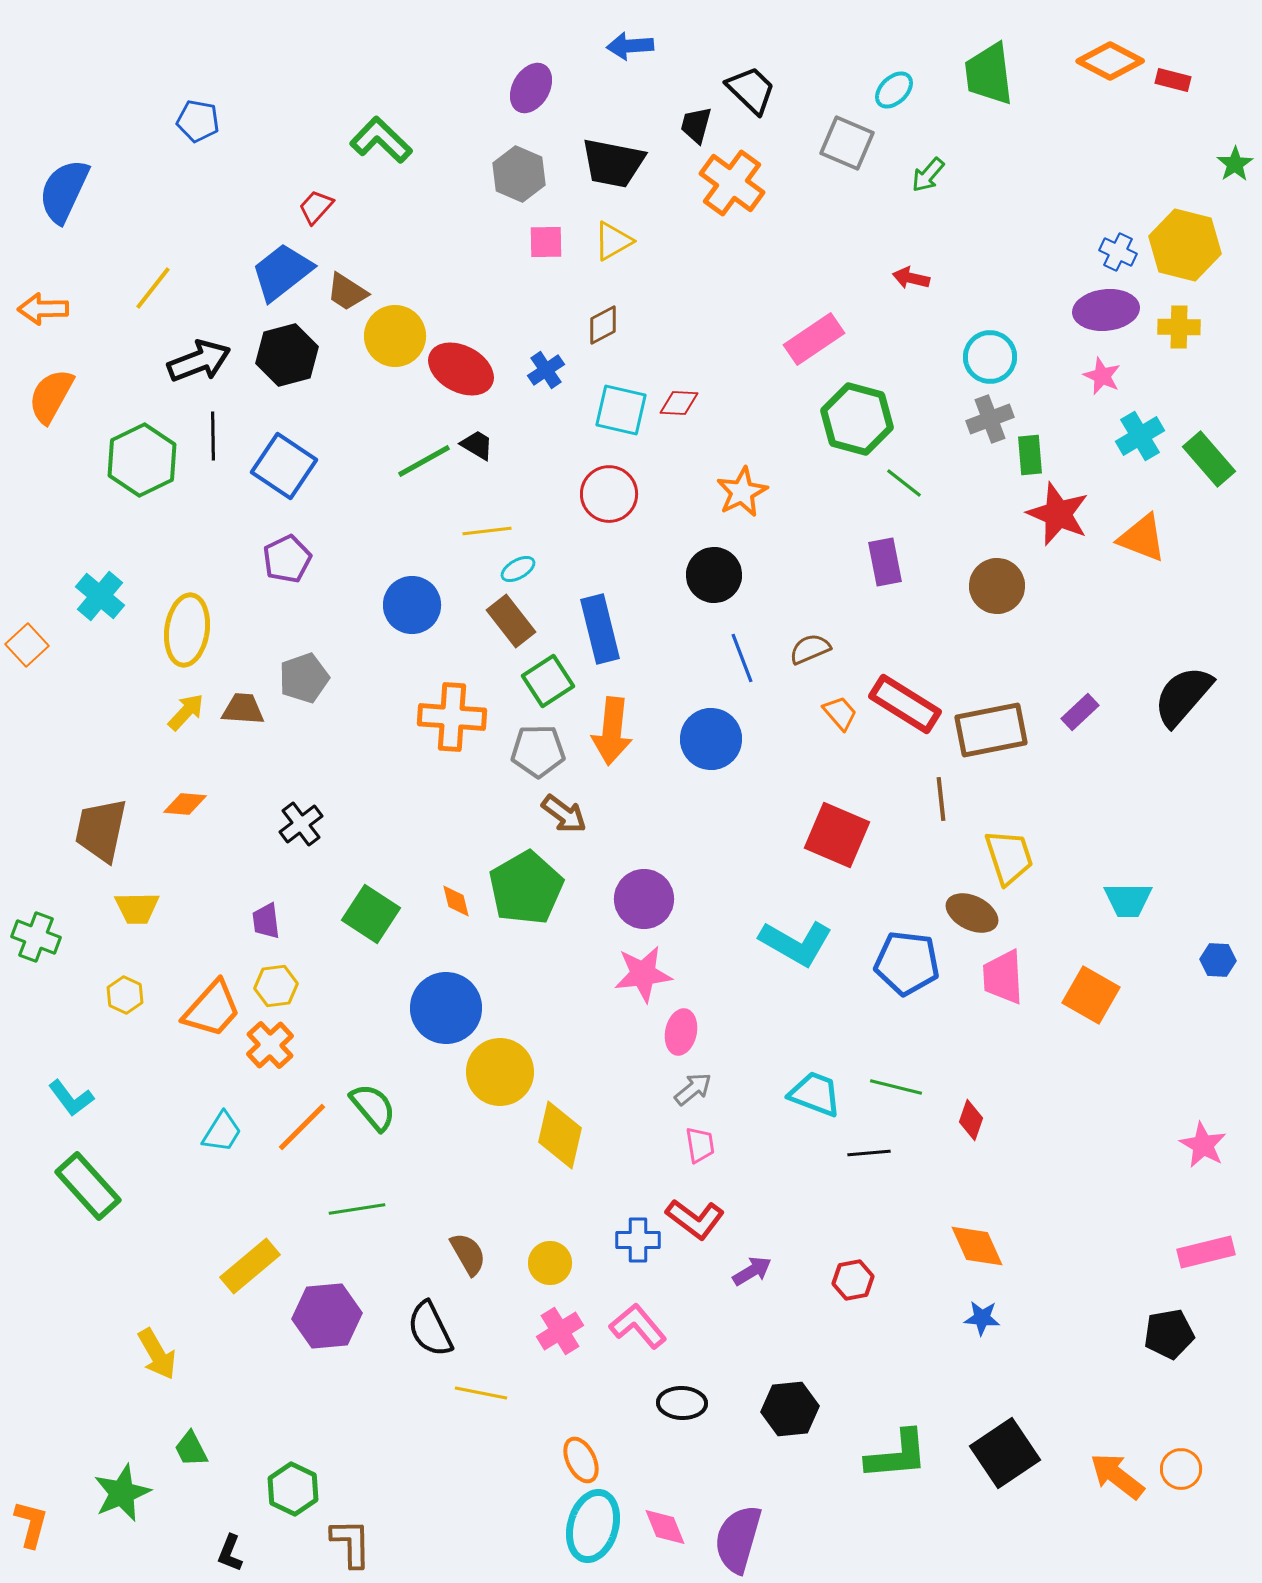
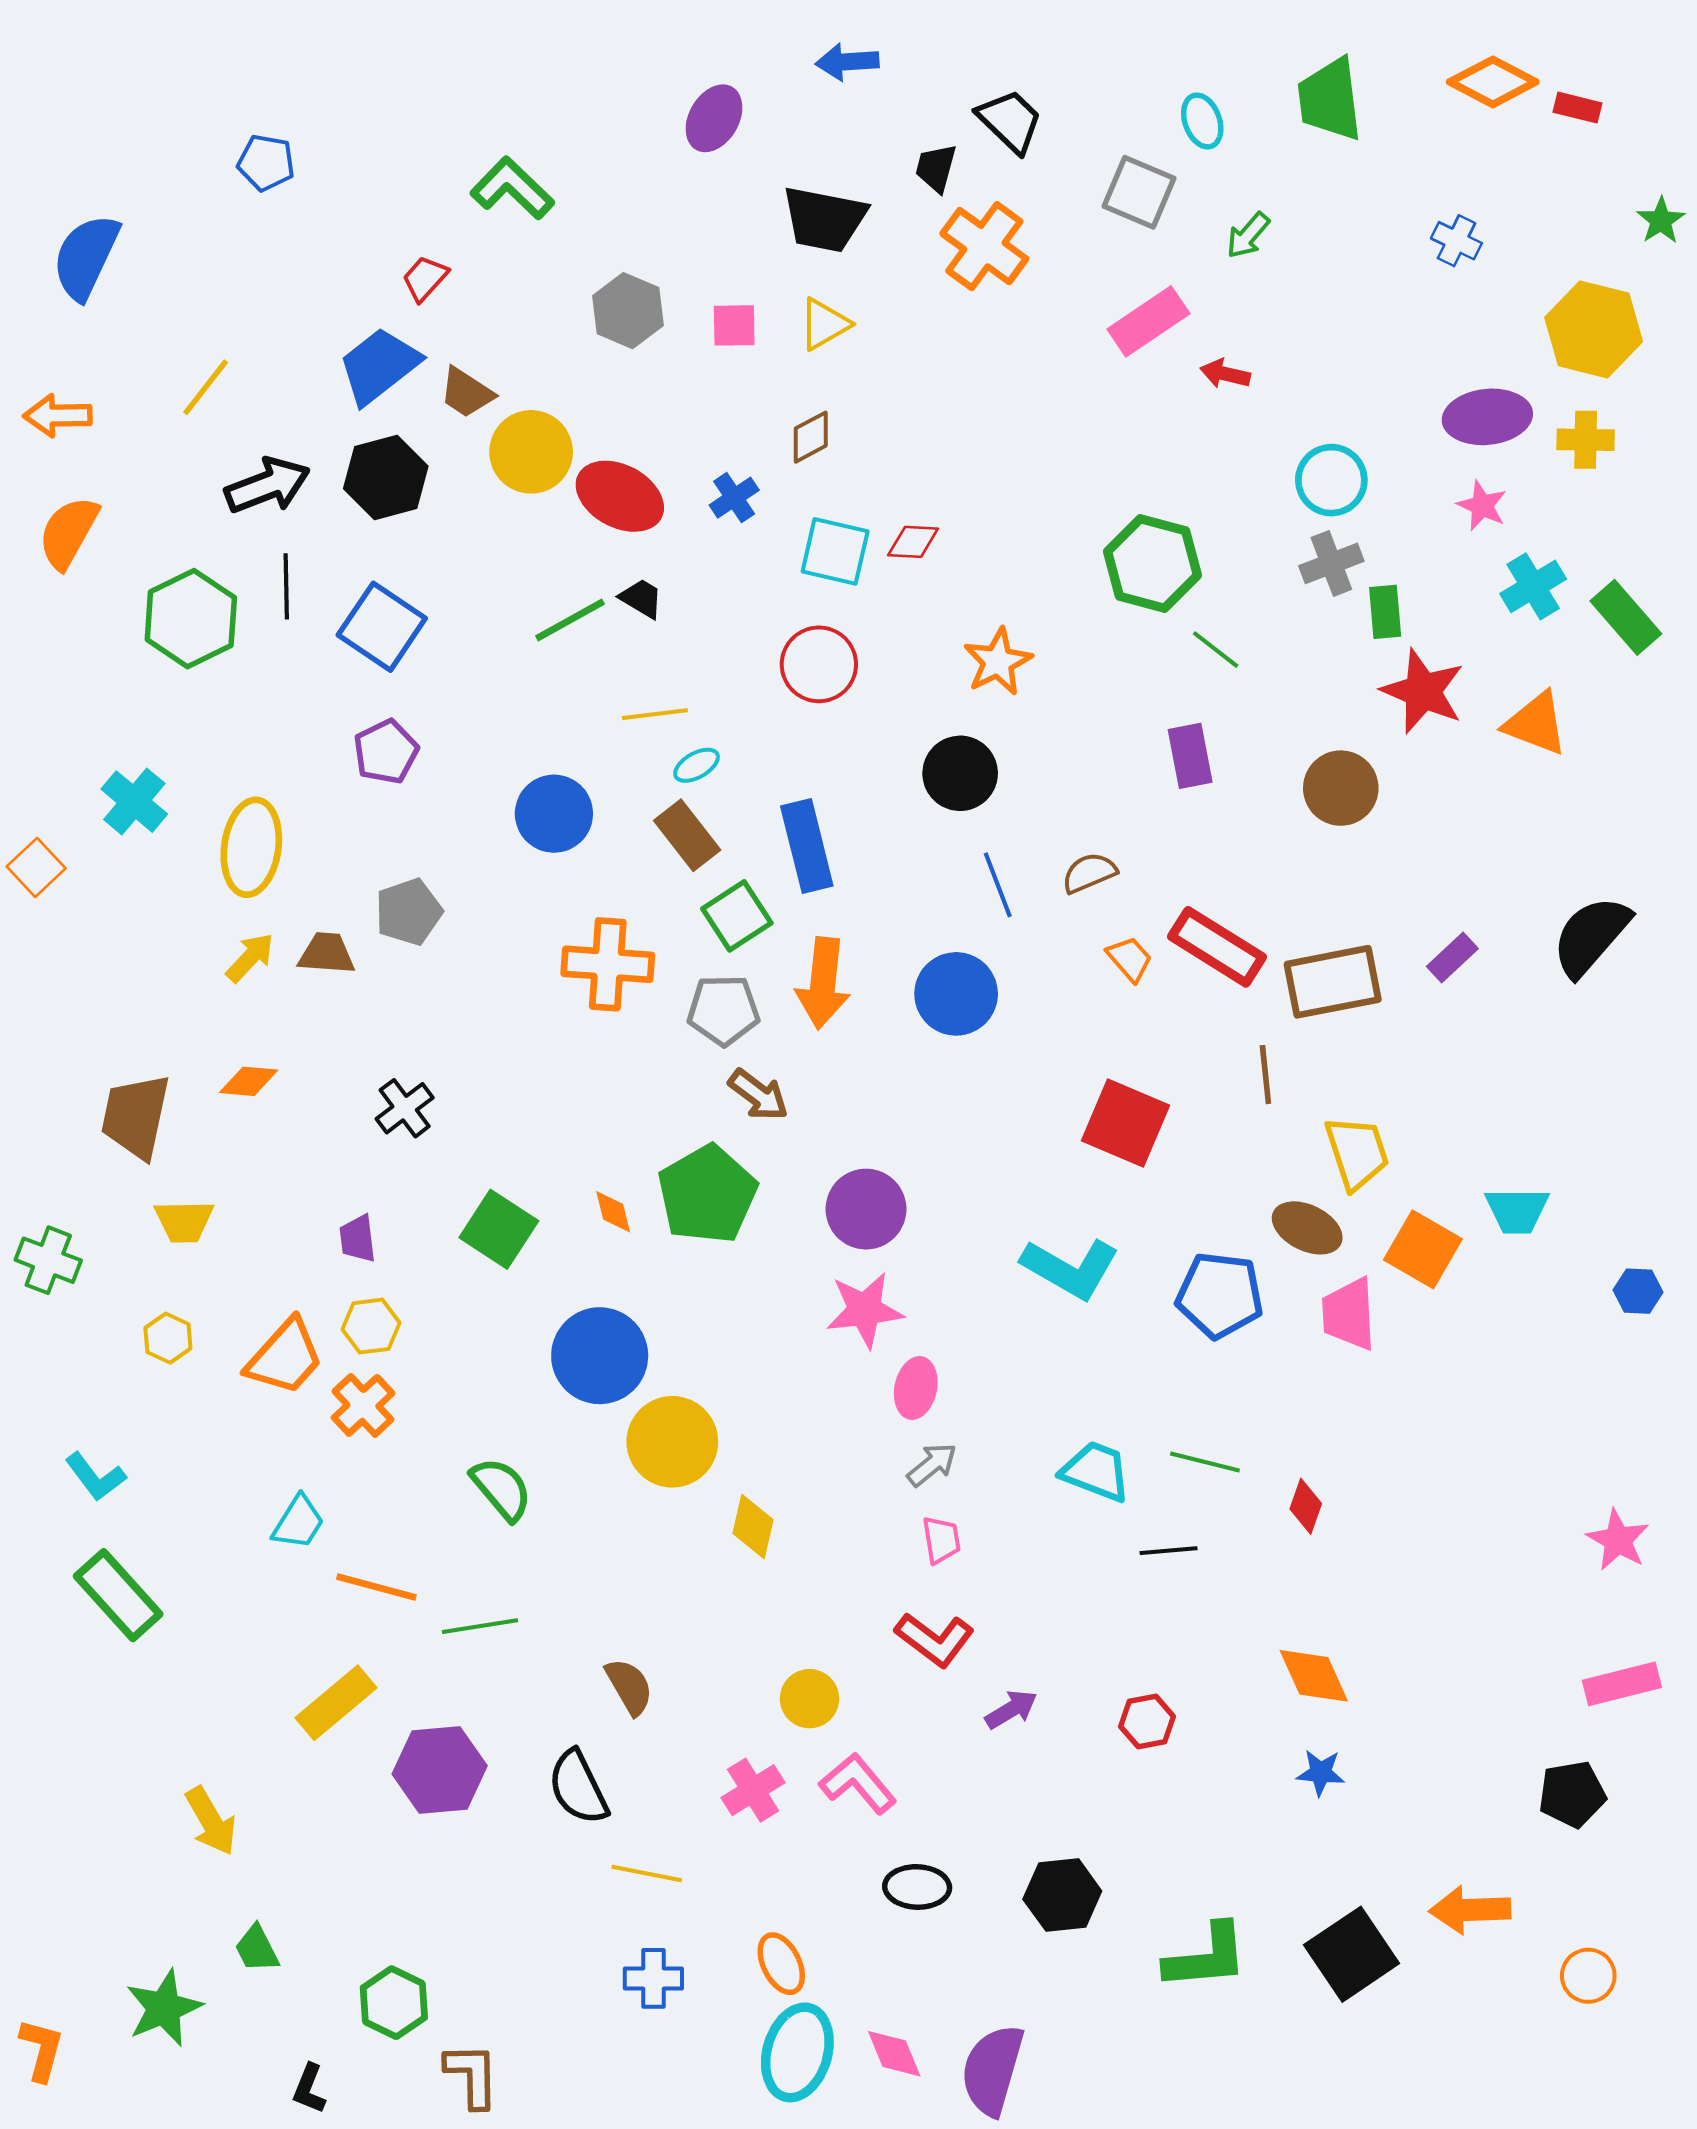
cyan ellipse: (894, 90) -> (1202, 121), turned -66
gray hexagon: (519, 174) -> (628, 311), moved
blue cross: (1118, 252) -> (1456, 241), moved
pink rectangle: (814, 339) -> (1148, 321), moved
orange square: (1091, 995) -> (1423, 1249), moved
orange line: (302, 1127) -> (376, 1587), moved, turned 60
yellow diamond: (560, 1135) -> (753, 1527), size x0.7
blue cross: (638, 1240) -> (653, 1978), moved
yellow circle: (550, 1263) -> (809, 1699), moved
orange arrow: (1117, 1476) -> (1470, 1910), moved, turned -40

